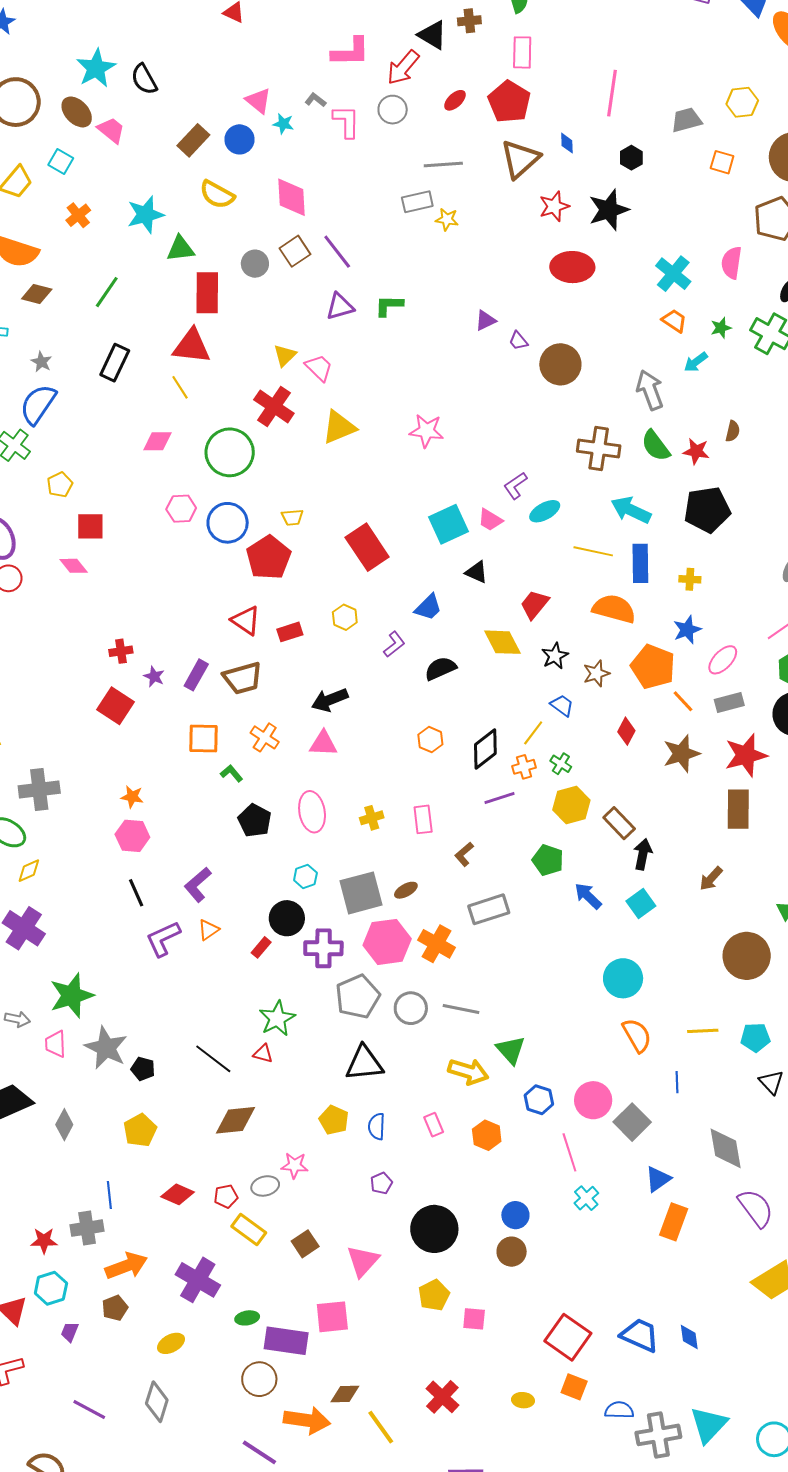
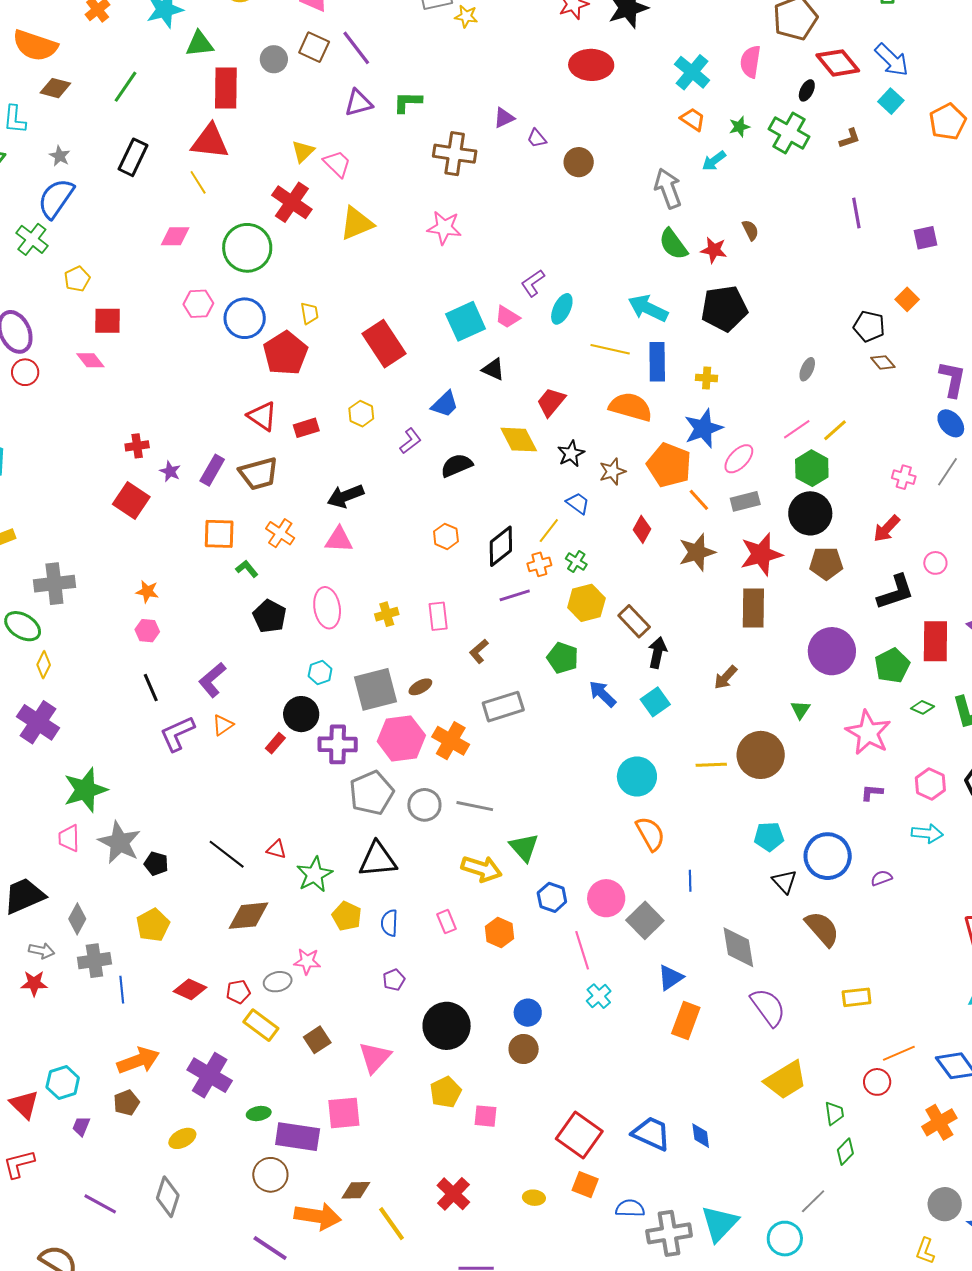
brown square: (295, 251) -> (314, 47), turned -32
brown circle: (560, 364) -> (579, 162), size x0.7
brown semicircle: (733, 431) -> (750, 230), turned -40
brown cross: (599, 448) -> (455, 154), moved
cyan ellipse: (545, 511) -> (562, 309), turned -36
yellow trapezoid: (292, 517) -> (309, 313), turned -95
blue star: (687, 630) -> (703, 428), size x1.4
pink hexagon: (132, 836) -> (147, 631), size x0.7
yellow diamond: (29, 871) -> (44, 665), turned -40
green star: (277, 1018) -> (315, 875), moved
gray arrow: (17, 1019) -> (42, 951), moved
yellow line: (703, 1031) -> (711, 765), moved
gray cross: (87, 1228) -> (94, 961), moved
red star: (44, 1241) -> (34, 983), moved

